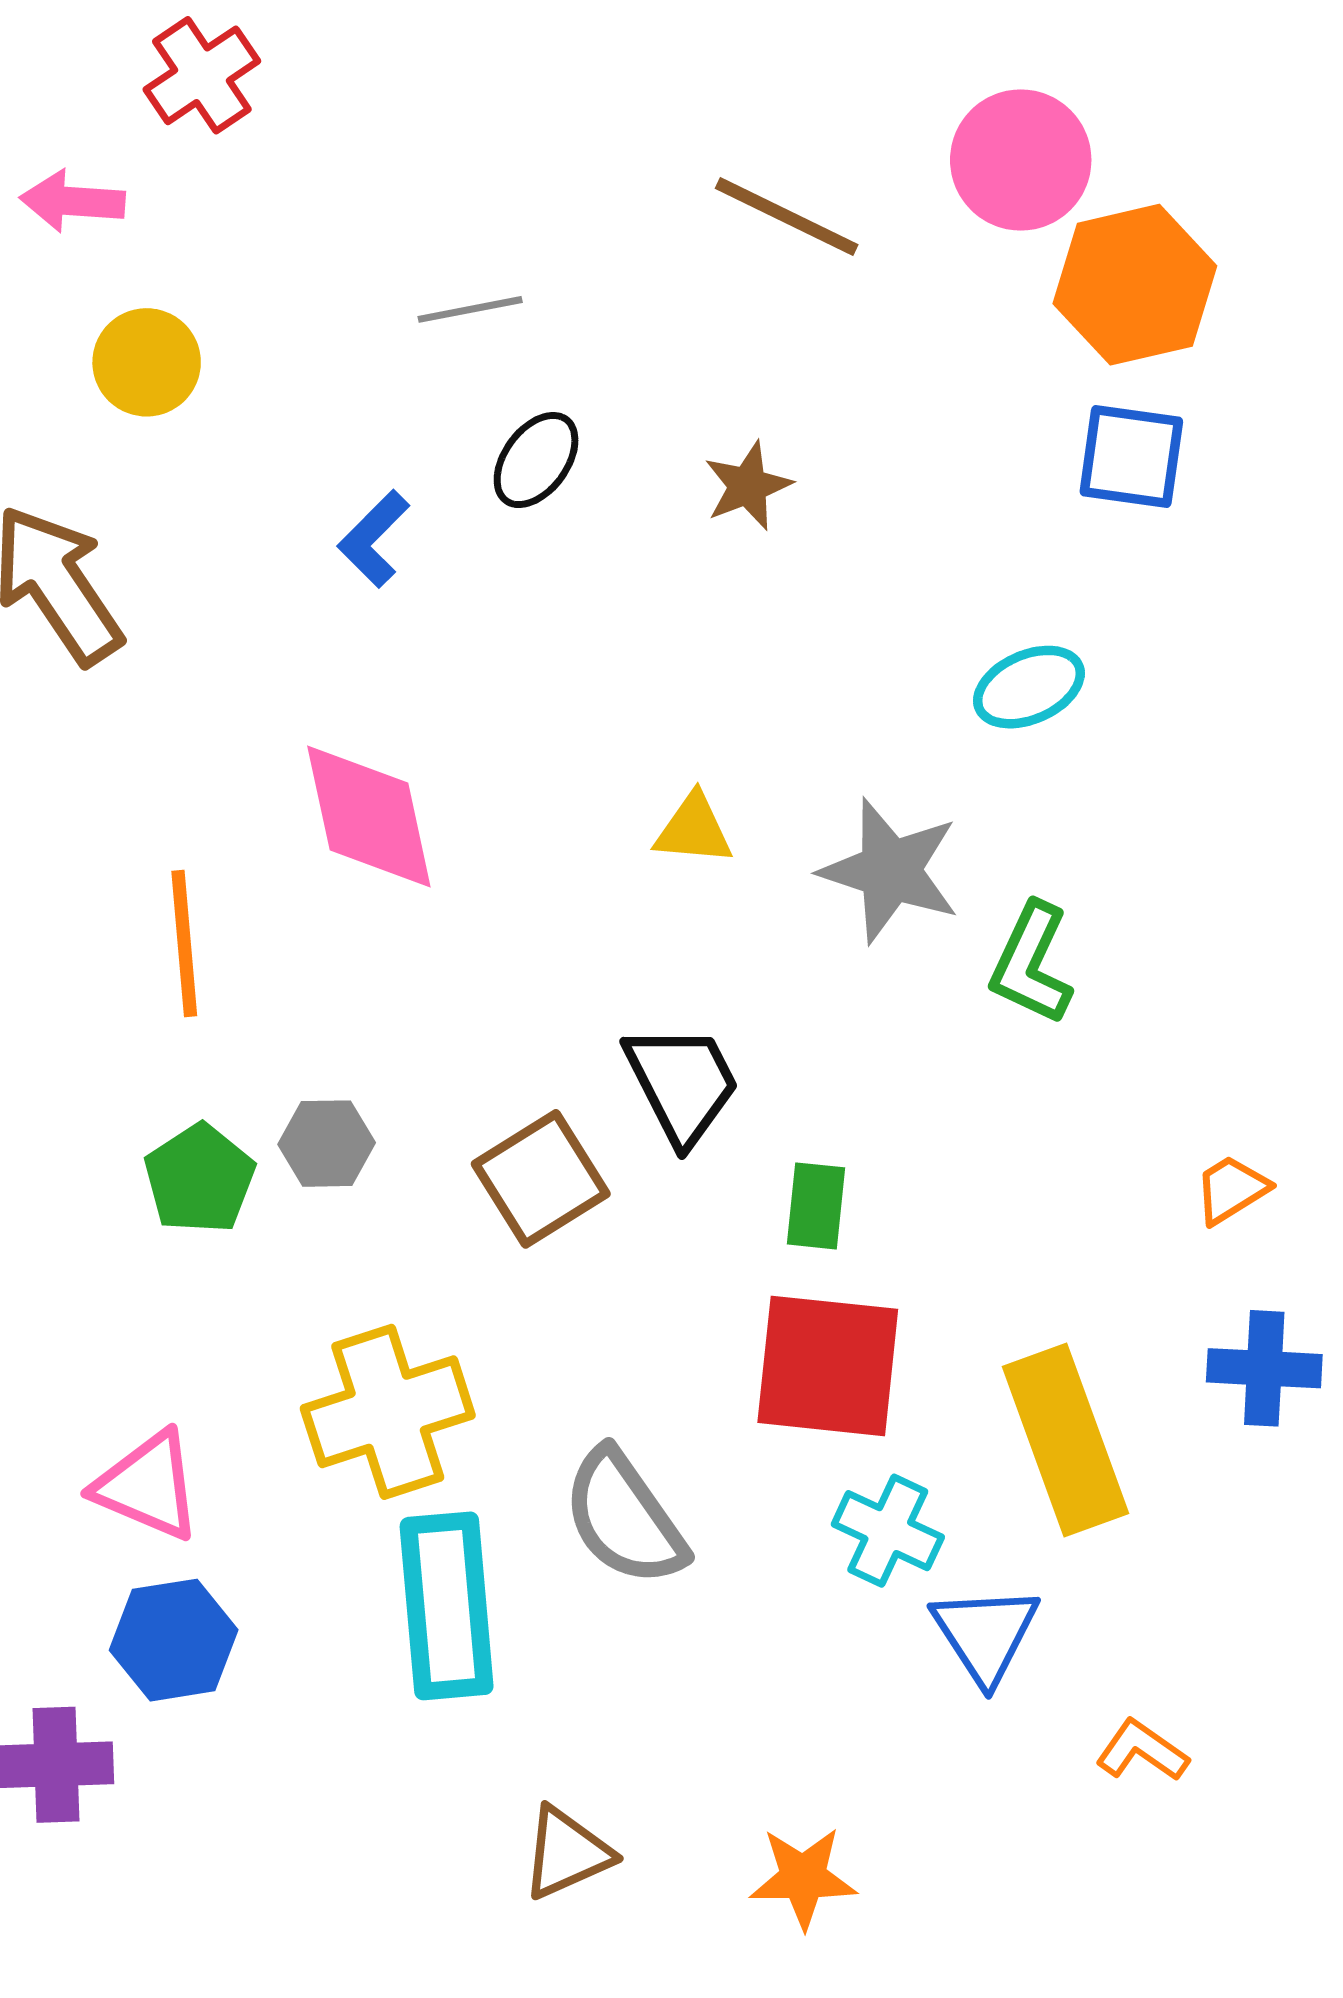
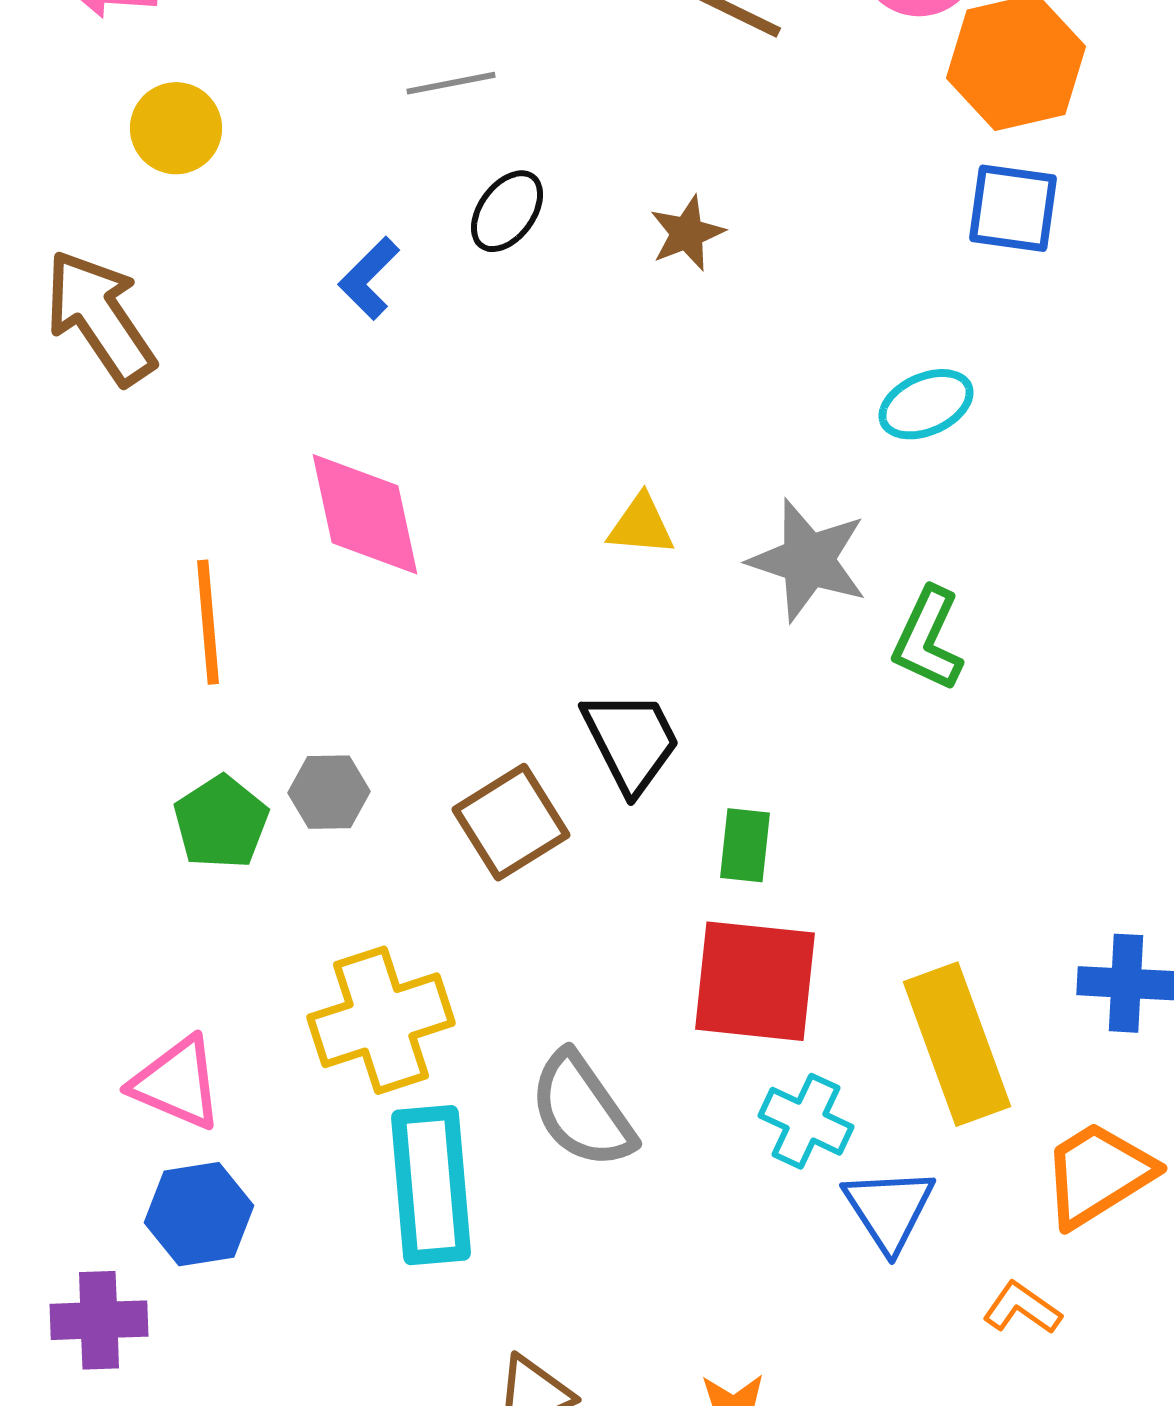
orange trapezoid: (1231, 1189) -> (1098, 1174), moved, size x1.8

